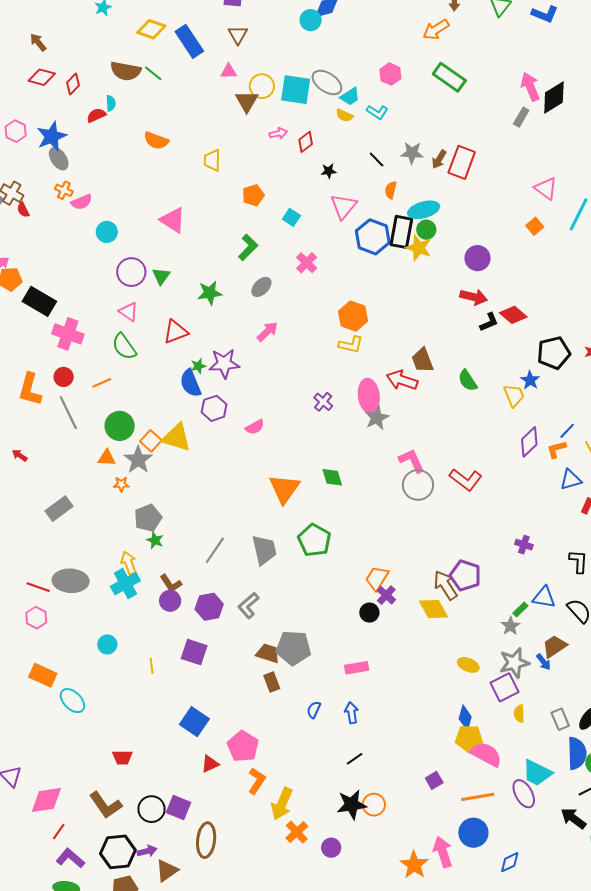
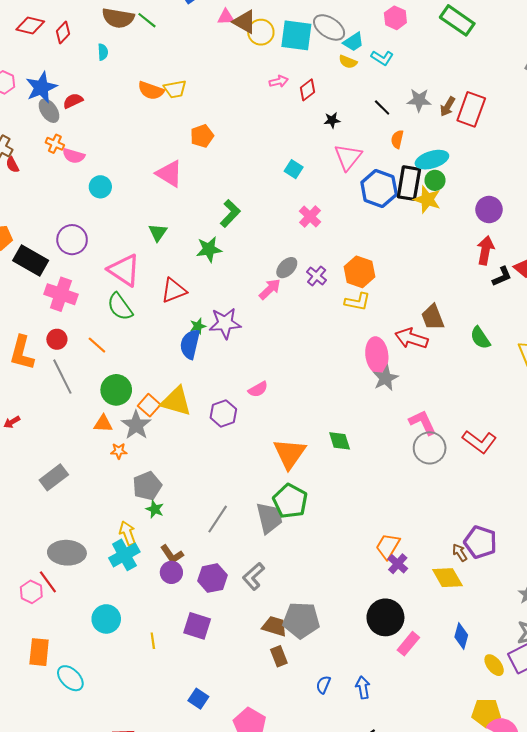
brown triangle: (247, 101) -> (245, 22), moved, turned -30
red semicircle: (96, 115) -> (73, 101), moved
yellow trapezoid: (212, 160) -> (175, 89), moved, turned -100
orange pentagon: (253, 195) -> (202, 136), moved
pink semicircle: (82, 202) -> (74, 156), turned 40
green L-shape: (248, 247) -> (230, 213), moved
purple circle: (131, 272) -> (72, 240), moved
gray ellipse: (261, 287) -> (287, 268), moved
red arrow: (474, 297) -> (485, 250), turned -92
pink triangle: (129, 312) -> (124, 270), size x1.6
orange line: (102, 383) -> (97, 345), turned 66
blue semicircle: (191, 383) -> (190, 344), turned 36
purple cross: (323, 402) -> (317, 276), moved
purple hexagon: (214, 408) -> (223, 413), moved
red arrow: (20, 455) -> (12, 422), turned -63
green pentagon: (314, 540) -> (290, 501), moved
brown arrow: (445, 585) -> (460, 553), size x0.6
red line: (38, 587) -> (48, 582), moved, turned 35
black circle: (369, 613) -> (385, 617), moved, size x1.8
cyan circle: (107, 644) -> (106, 619), size x1.4
yellow ellipse: (468, 665) -> (494, 665), moved, turned 30
pink rectangle: (357, 668) -> (408, 644), moved, turned -40
orange rectangle: (43, 675) -> (39, 652), turned 72
blue diamond: (465, 718) -> (461, 636), moved
blue square: (194, 722) -> (198, 699), size x0.7

